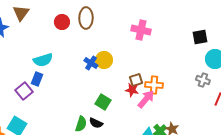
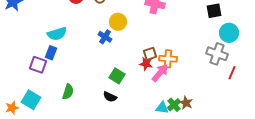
yellow circle: (104, 60) -> (118, 22), moved
gray cross: (203, 80) -> (217, 54), size x1.5
purple square: (24, 91) -> (38, 65), turned -30
green semicircle: (81, 124) -> (68, 92), moved

